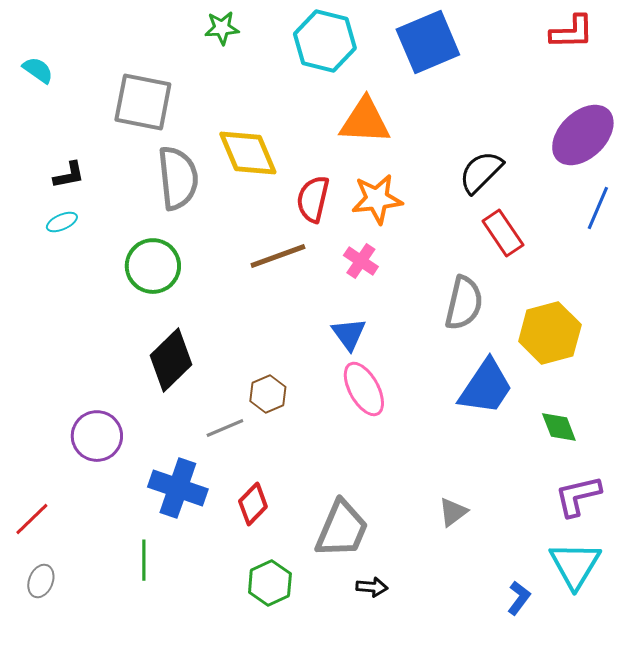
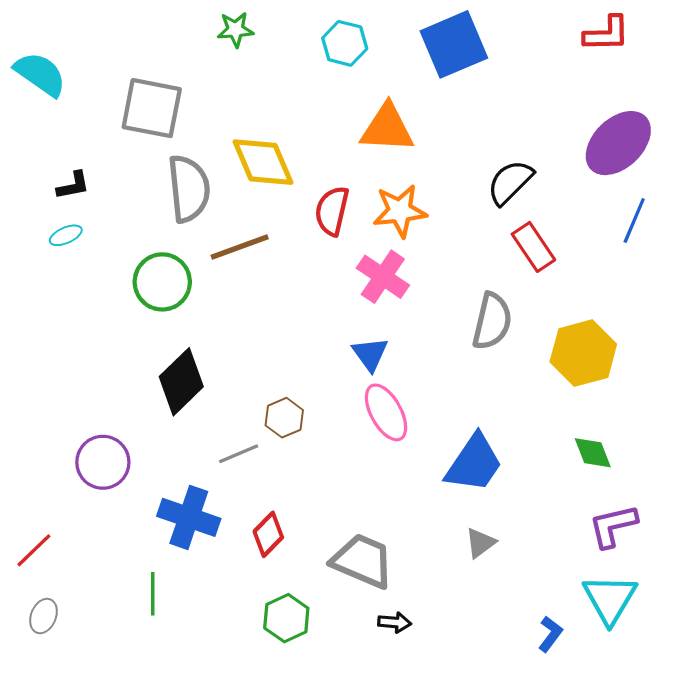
cyan hexagon: (325, 41) -> (345, 43), size x0.7
cyan semicircle: (38, 70) -> (40, 74), size x1.6
brown line: (278, 256) -> (240, 247), moved
pink cross: (361, 261) -> (383, 277), size x1.4
blue trapezoid: (486, 387) -> (474, 463), moved
gray trapezoid: (342, 529) -> (363, 561), turned -90

